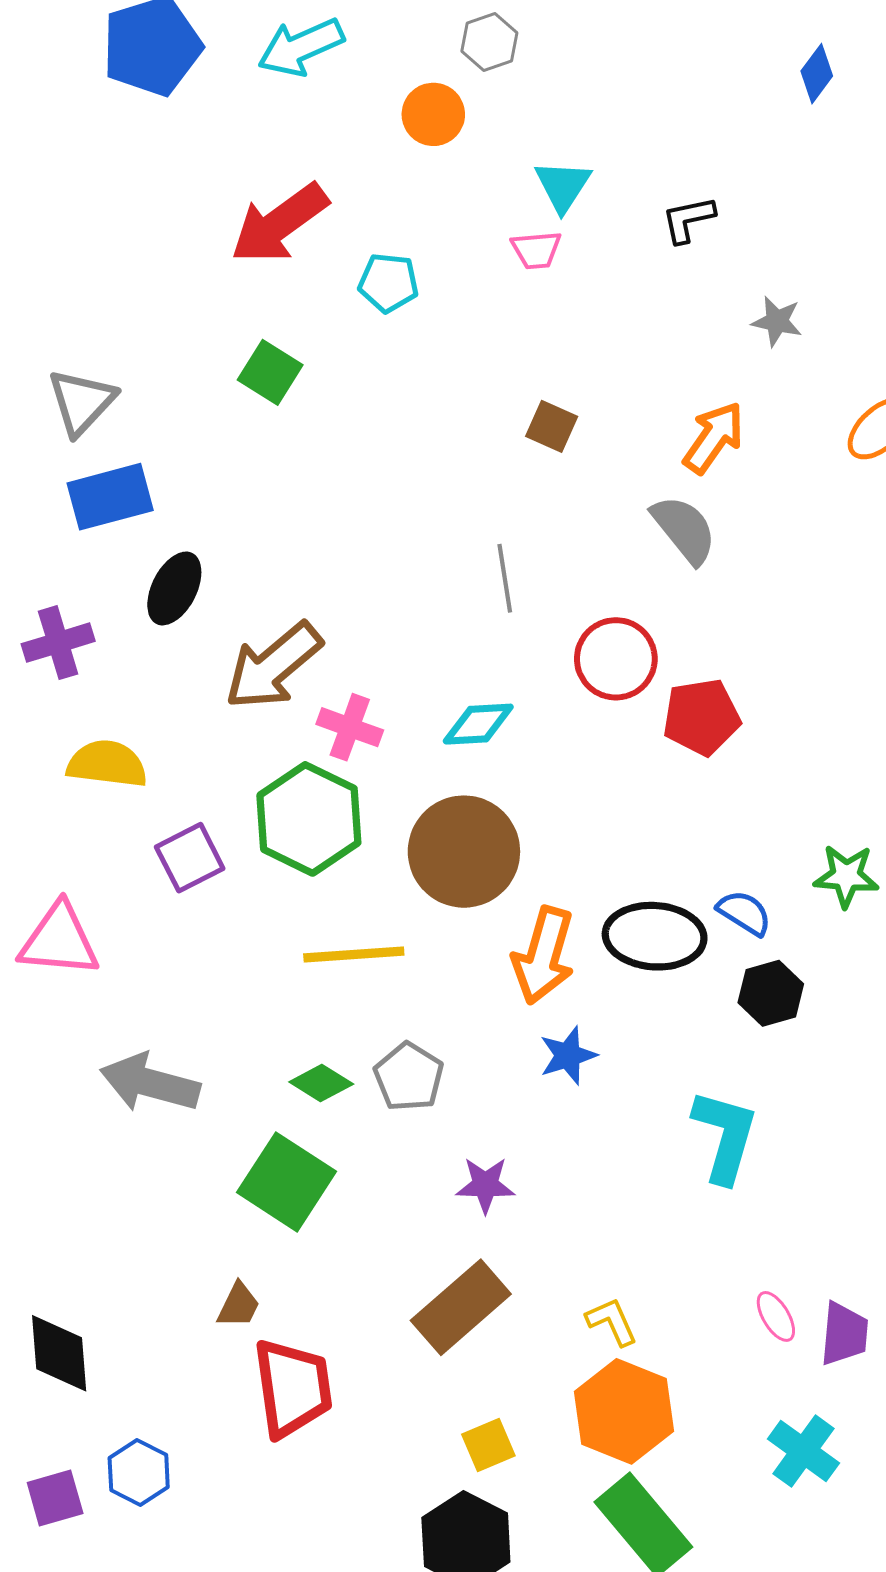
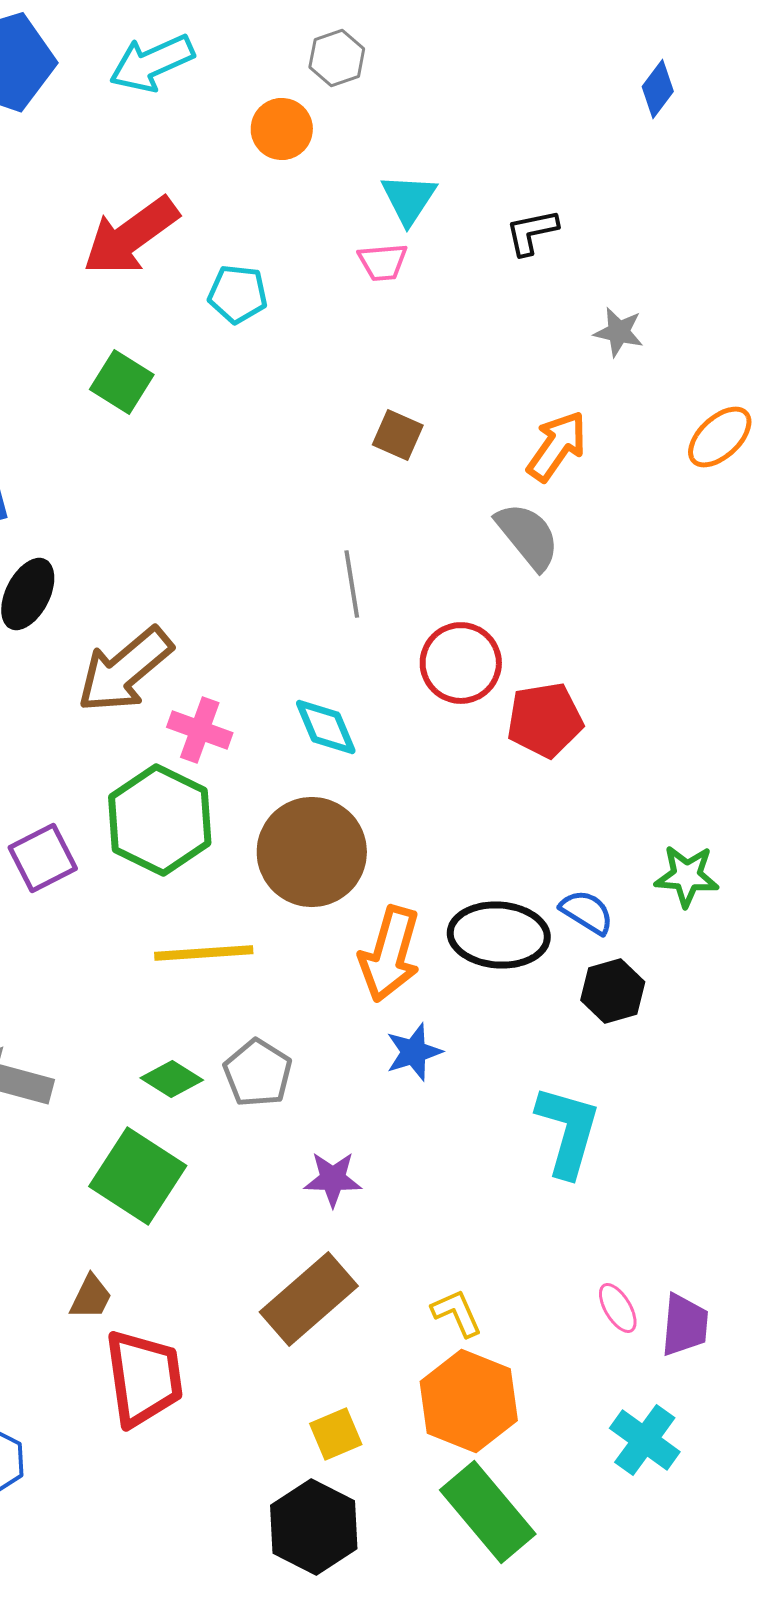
cyan diamond: (478, 724) -> (326, 727), turned 70

